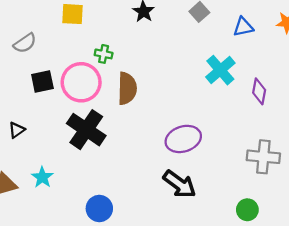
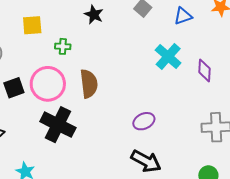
green cross: (104, 54) -> (63, 46), moved
purple ellipse: (183, 139) -> (144, 121), size x0.7

